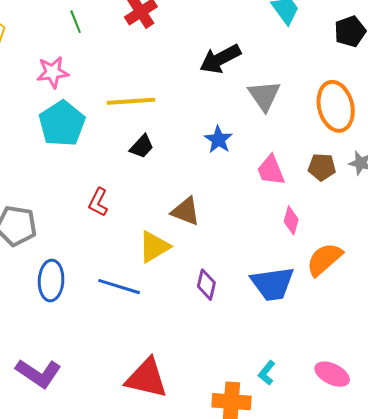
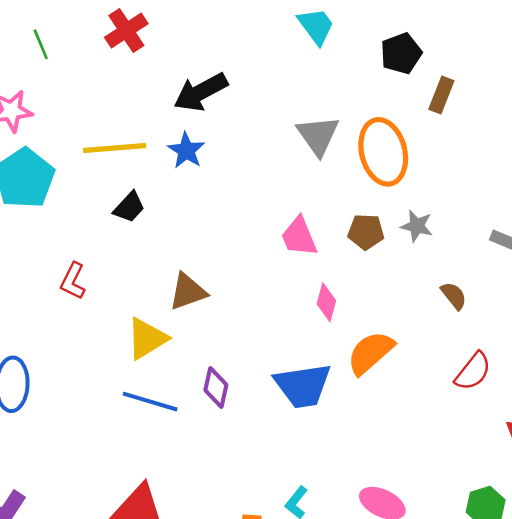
black arrow: (220, 59) -> (201, 92), moved
gray triangle: (264, 96) -> (318, 135), moved
blue star: (218, 140) -> (186, 150), moved
brown triangle: (186, 211) -> (188, 292), turned -40
blue line: (119, 287) -> (150, 402), moved

